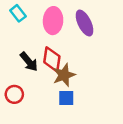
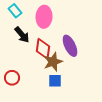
purple ellipse: (84, 23) -> (70, 46), moved
black arrow: (29, 62) -> (22, 35), moved

